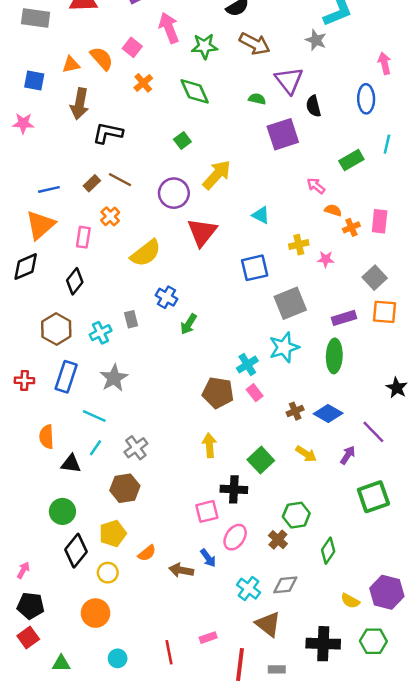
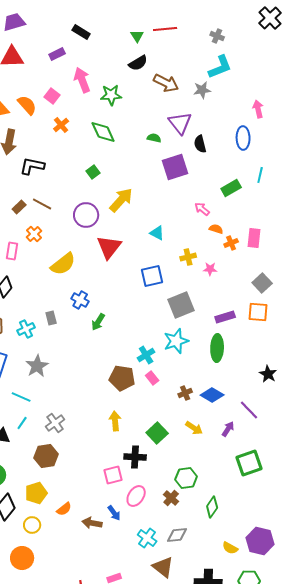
gray star: (316, 40) -> (202, 90), turned -30
brown arrow: (255, 44) -> (166, 83), moved
gray square: (375, 278) -> (262, 283), moved

